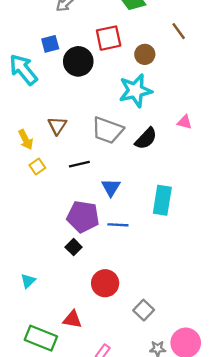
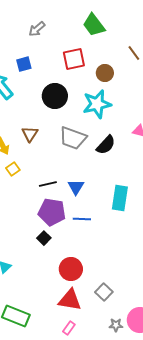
black circle: (78, 61) -> (55, 96), moved
black line: (79, 164) -> (48, 184), moved
red triangle: (72, 319) -> (70, 300), moved, size x1.4

